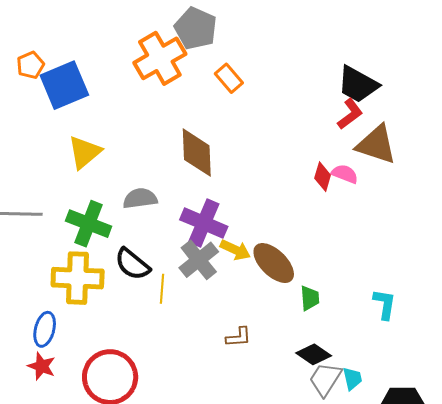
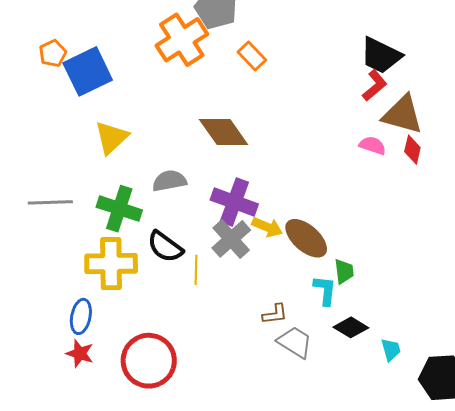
brown diamond: (197, 153) -> (224, 132), turned -30
red diamond: (323, 177) -> (412, 150), moved
cyan L-shape: (385, 304) -> (325, 290), moved
gray trapezoid: (325, 379) -> (295, 342), moved, turned 93

